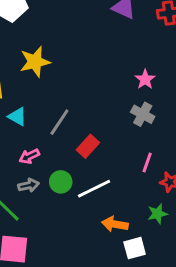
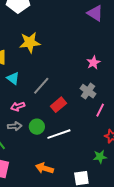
pink star: (145, 79) -> (93, 63), moved
gray cross: (143, 114) -> (88, 91), moved
pink line: (147, 162) -> (100, 110), moved
orange arrow: (115, 224) -> (45, 168), moved

